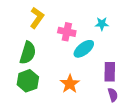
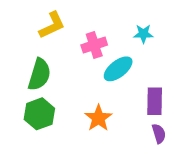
yellow L-shape: (37, 18) -> (52, 25), turned 30
pink cross: (67, 32) -> (94, 45), turned -30

